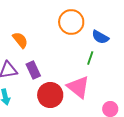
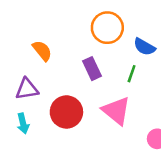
purple rectangle: (33, 70) -> (92, 69), moved
red circle: (50, 95) -> (66, 112), moved

